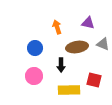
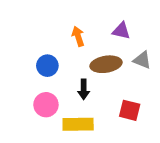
yellow rectangle: (69, 90) -> (78, 124), moved

